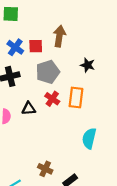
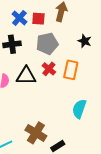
black triangle: (29, 109) -> (26, 76), size x1.5
brown cross: (45, 169) -> (36, 133), size x1.5

